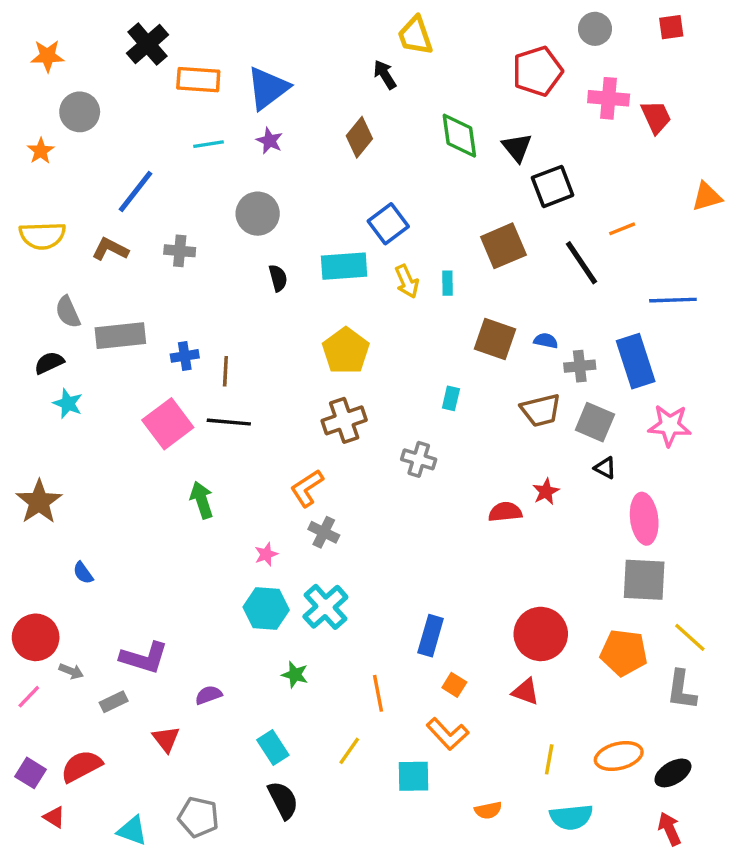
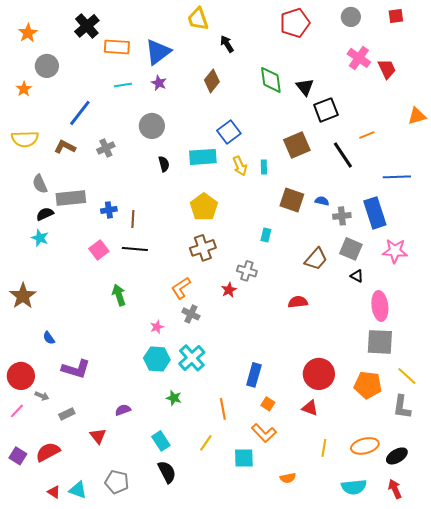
yellow trapezoid: (415, 36) -> (198, 19), moved
orange star: (47, 56) -> (28, 33), turned -30
red pentagon: (537, 71) -> (295, 23), moved
pink cross: (609, 98) -> (359, 58), turned 30
gray cross: (180, 251) -> (106, 148), turned -30
black semicircle: (49, 363) -> (45, 214), moved
brown trapezoid: (541, 410) -> (316, 259), moved, turned -35
pink square: (168, 424) -> (99, 250), size x0.7
red star: (546, 492) -> (229, 290), moved
purple L-shape: (144, 658) -> (76, 369), moved
red triangle: (54, 817) -> (54, 492), moved
cyan semicircle: (571, 817) -> (354, 487), moved

